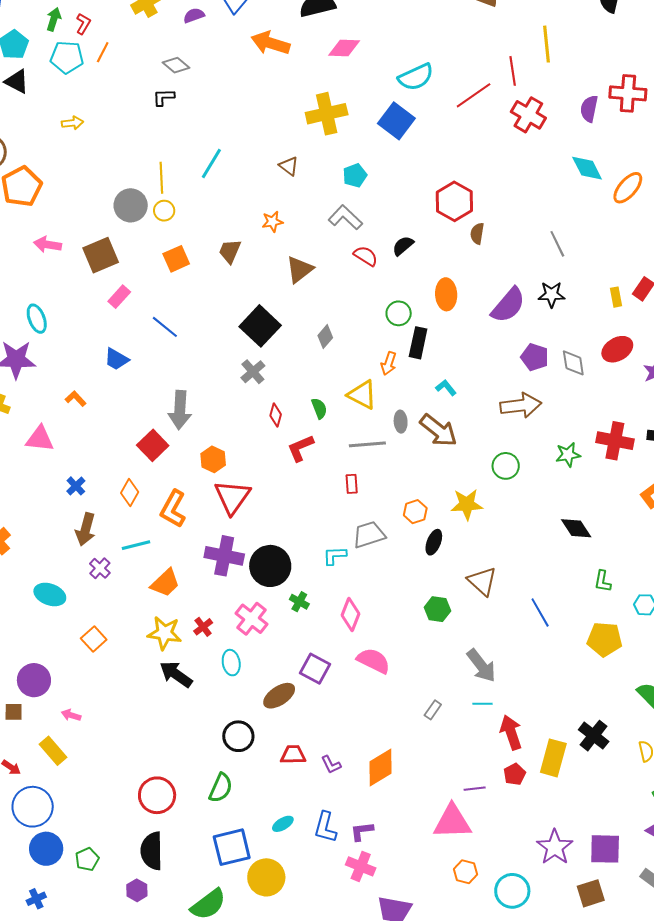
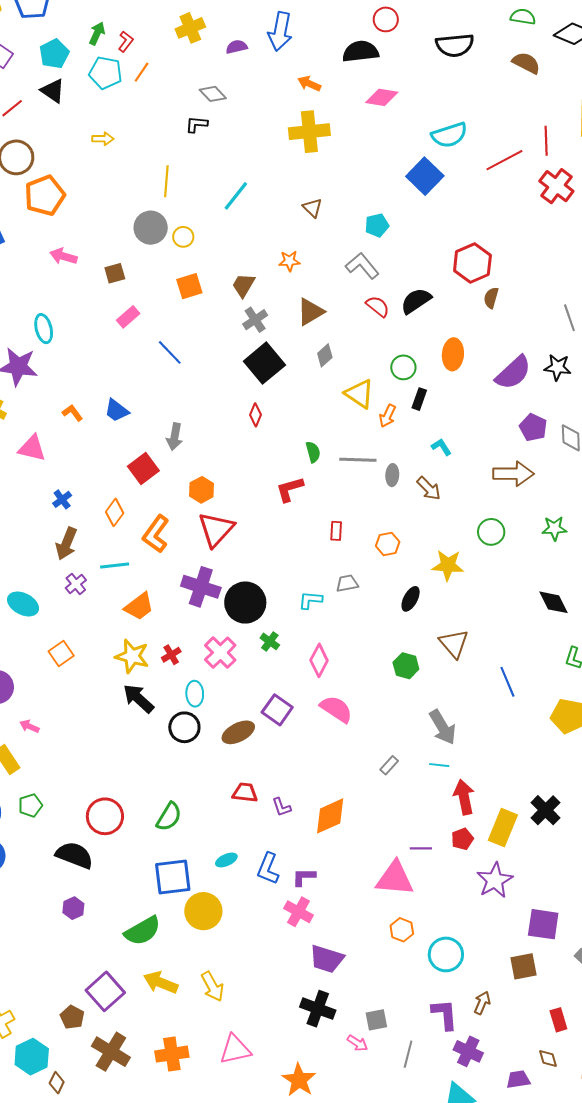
orange arrow: (270, 43) -> (309, 84), size x0.6
yellow cross: (327, 114) -> (309, 132), moved
yellow line: (161, 178) -> (166, 181), moved
black semicircle: (403, 246) -> (416, 301), size x1.4
brown square: (101, 255) -> (115, 273), size x0.6
gray diamond: (325, 337) -> (325, 355), moved
black rectangle: (418, 343) -> (419, 399), size x0.7
blue trapezoid: (116, 359) -> (117, 410), moved
gray cross: (253, 372) -> (255, 320), moved
yellow triangle: (362, 395) -> (359, 394), moved
gray arrow: (180, 410) -> (175, 437), size x0.7
red diamond: (276, 415) -> (255, 415), moved
brown arrow: (438, 430) -> (429, 488), size x0.7
gray line: (367, 444) -> (358, 460), moved
orange hexagon: (415, 512) -> (388, 544), moved
gray trapezoid: (369, 535) -> (347, 583), size x0.7
black circle: (238, 736) -> (184, 727), moved
purple star: (555, 847) -> (495, 880), moved
black semicircle: (152, 851) -> (74, 855), moved, turned 105
green pentagon: (87, 859) -> (30, 805), moved

